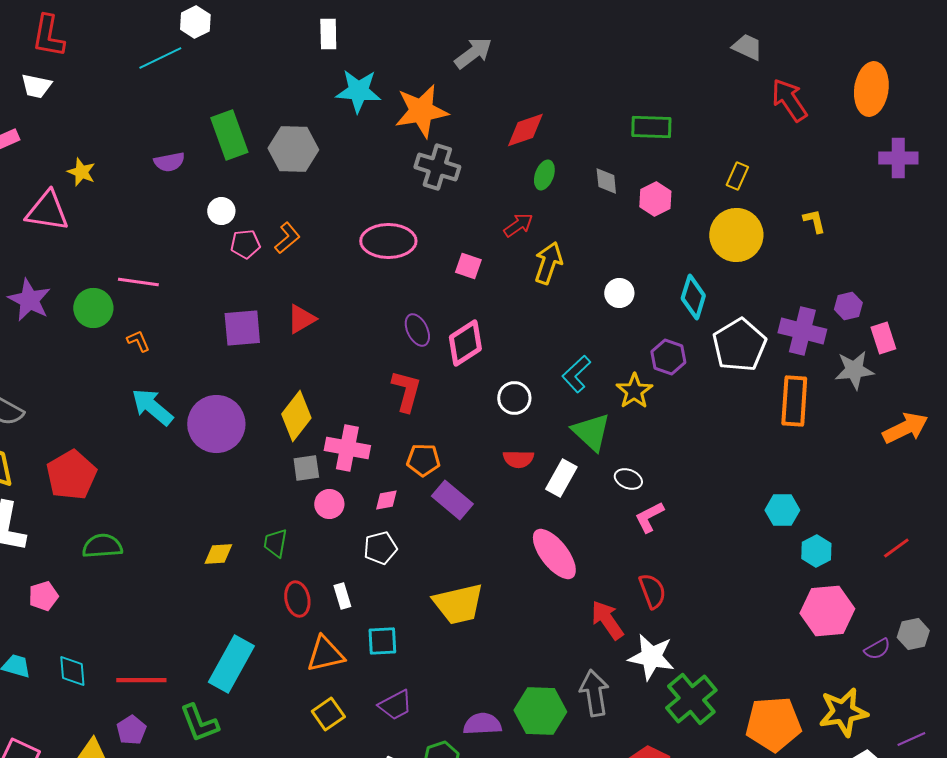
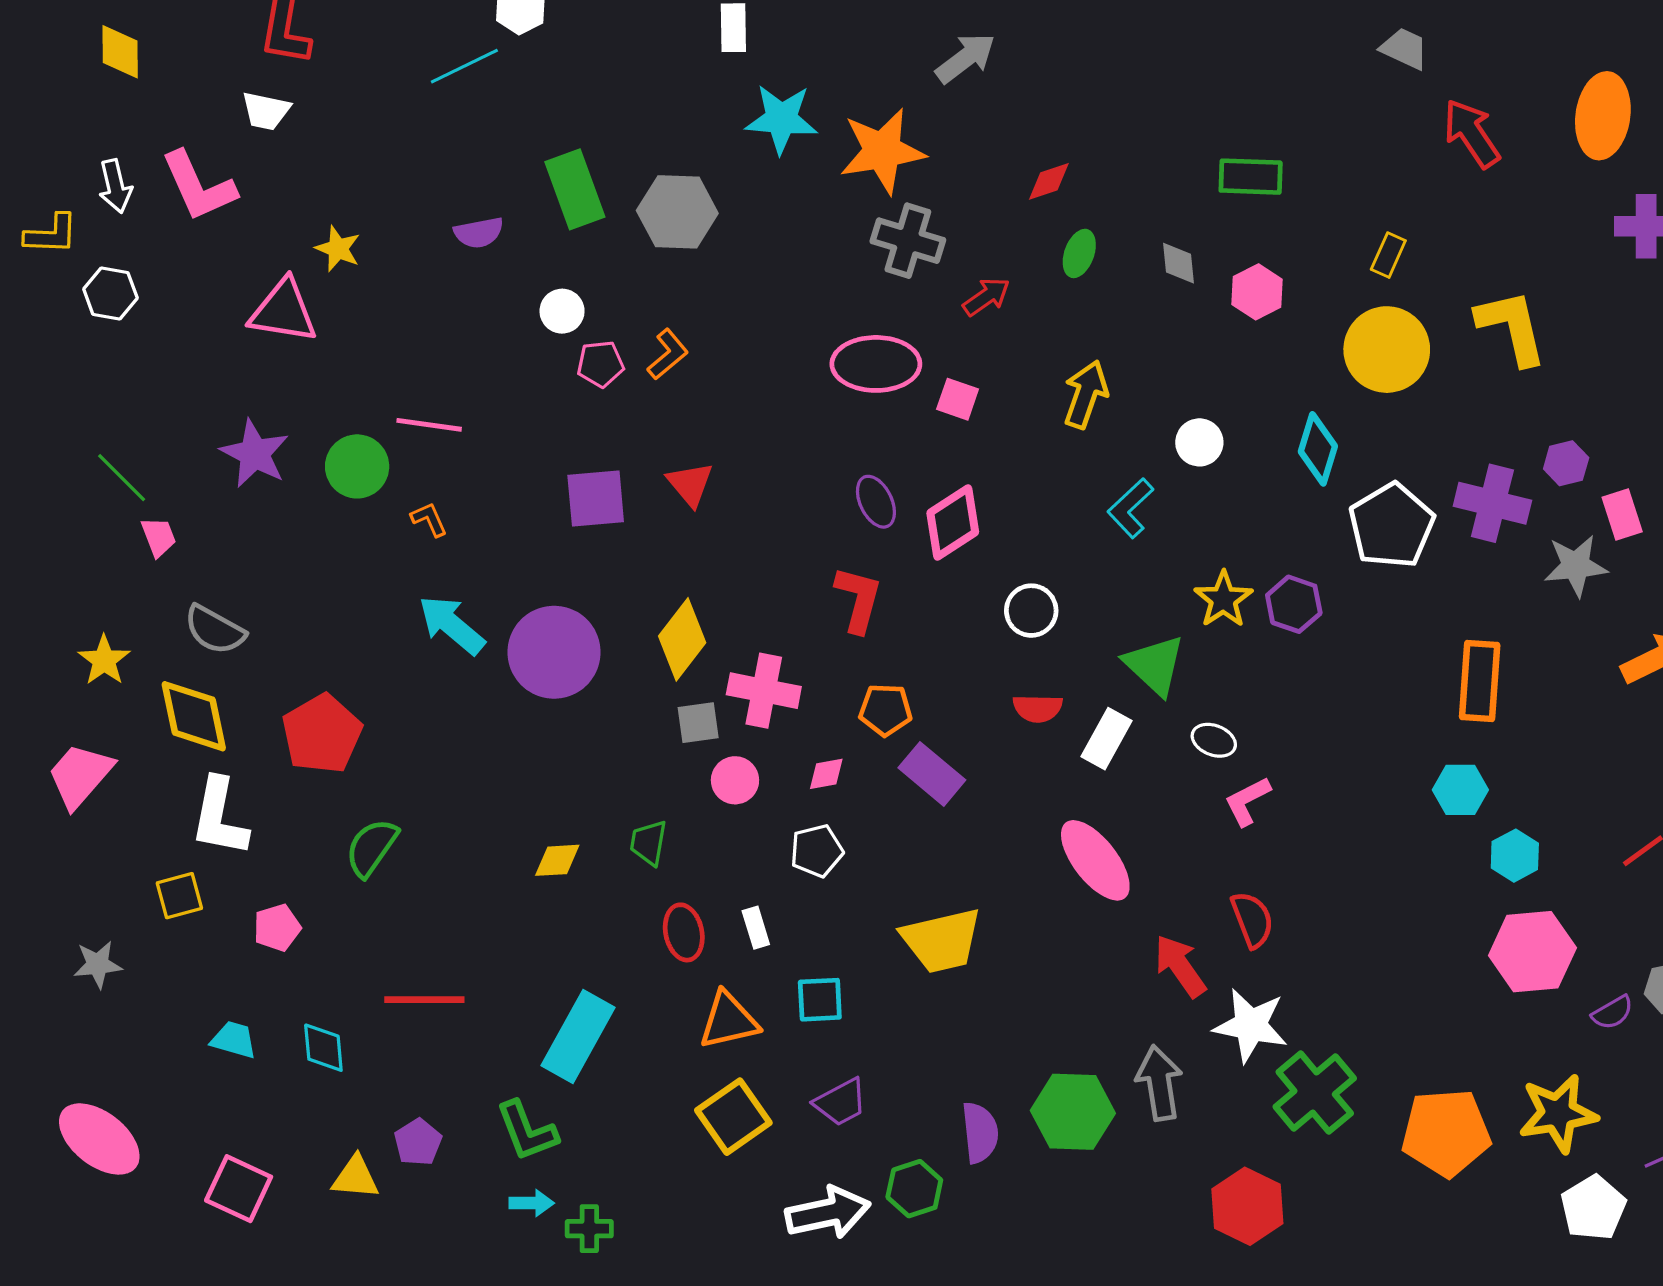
red diamond: (525, 130) -> (1049, 181), size x0.7
yellow L-shape: (814, 221) -> (1512, 327), size x2.0
red arrow: (518, 225) -> (986, 297), moved
pink ellipse: (388, 241) -> (876, 364), moved
red triangle: (301, 319) -> (690, 484), turned -40
purple hexagon: (668, 357) -> (1294, 604), moved
cyan L-shape: (576, 374) -> (1131, 508), moved
orange rectangle: (794, 401) -> (1480, 681), moved
green semicircle: (102, 546) -> (371, 848), turned -51
red line: (141, 680) -> (424, 1000), moved
yellow square: (328, 714) -> (733, 1117), size x1.4
purple semicircle: (482, 724) -> (980, 1133), turned 87

